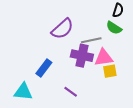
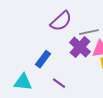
purple cross: (82, 56) -> (80, 47), turned 30
purple line: (71, 92) -> (59, 83), moved

